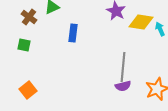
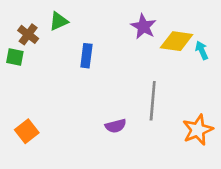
green square: (24, 45) -> (15, 57), moved
purple semicircle: (123, 86) -> (116, 126), moved

